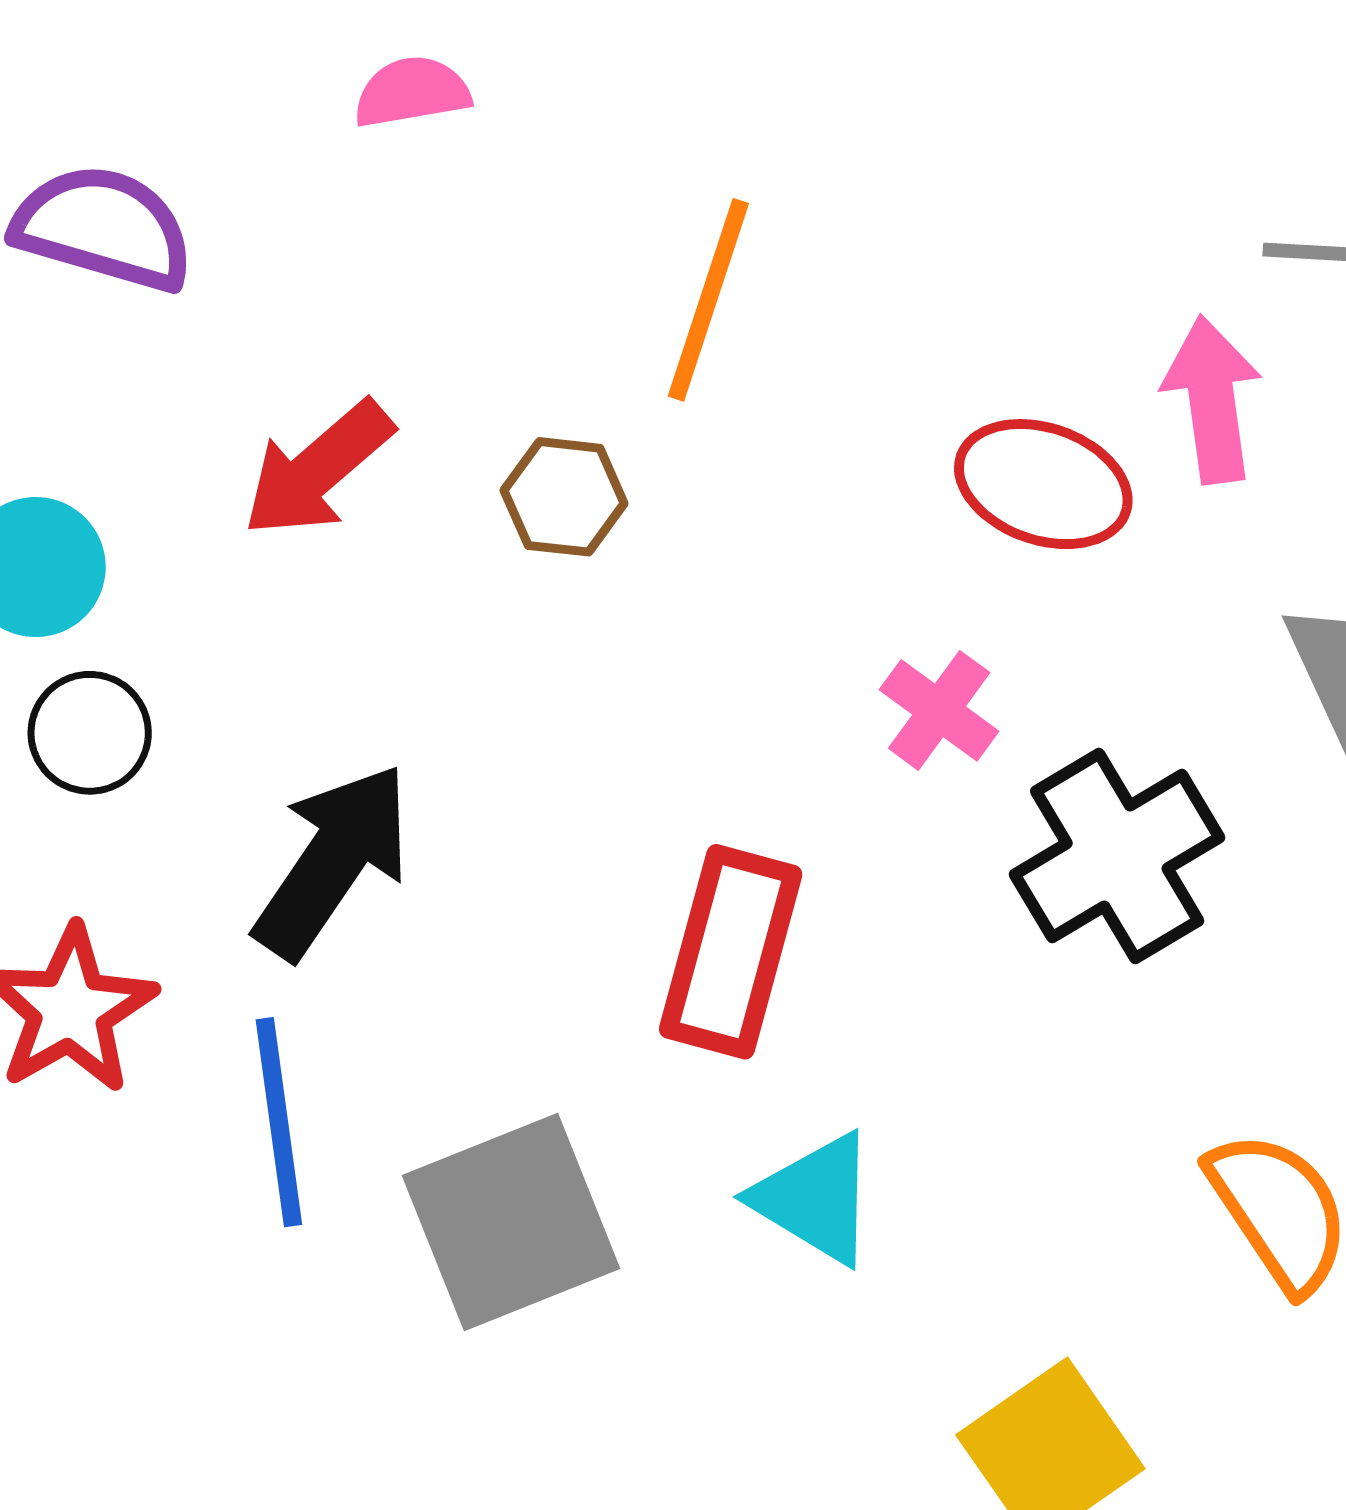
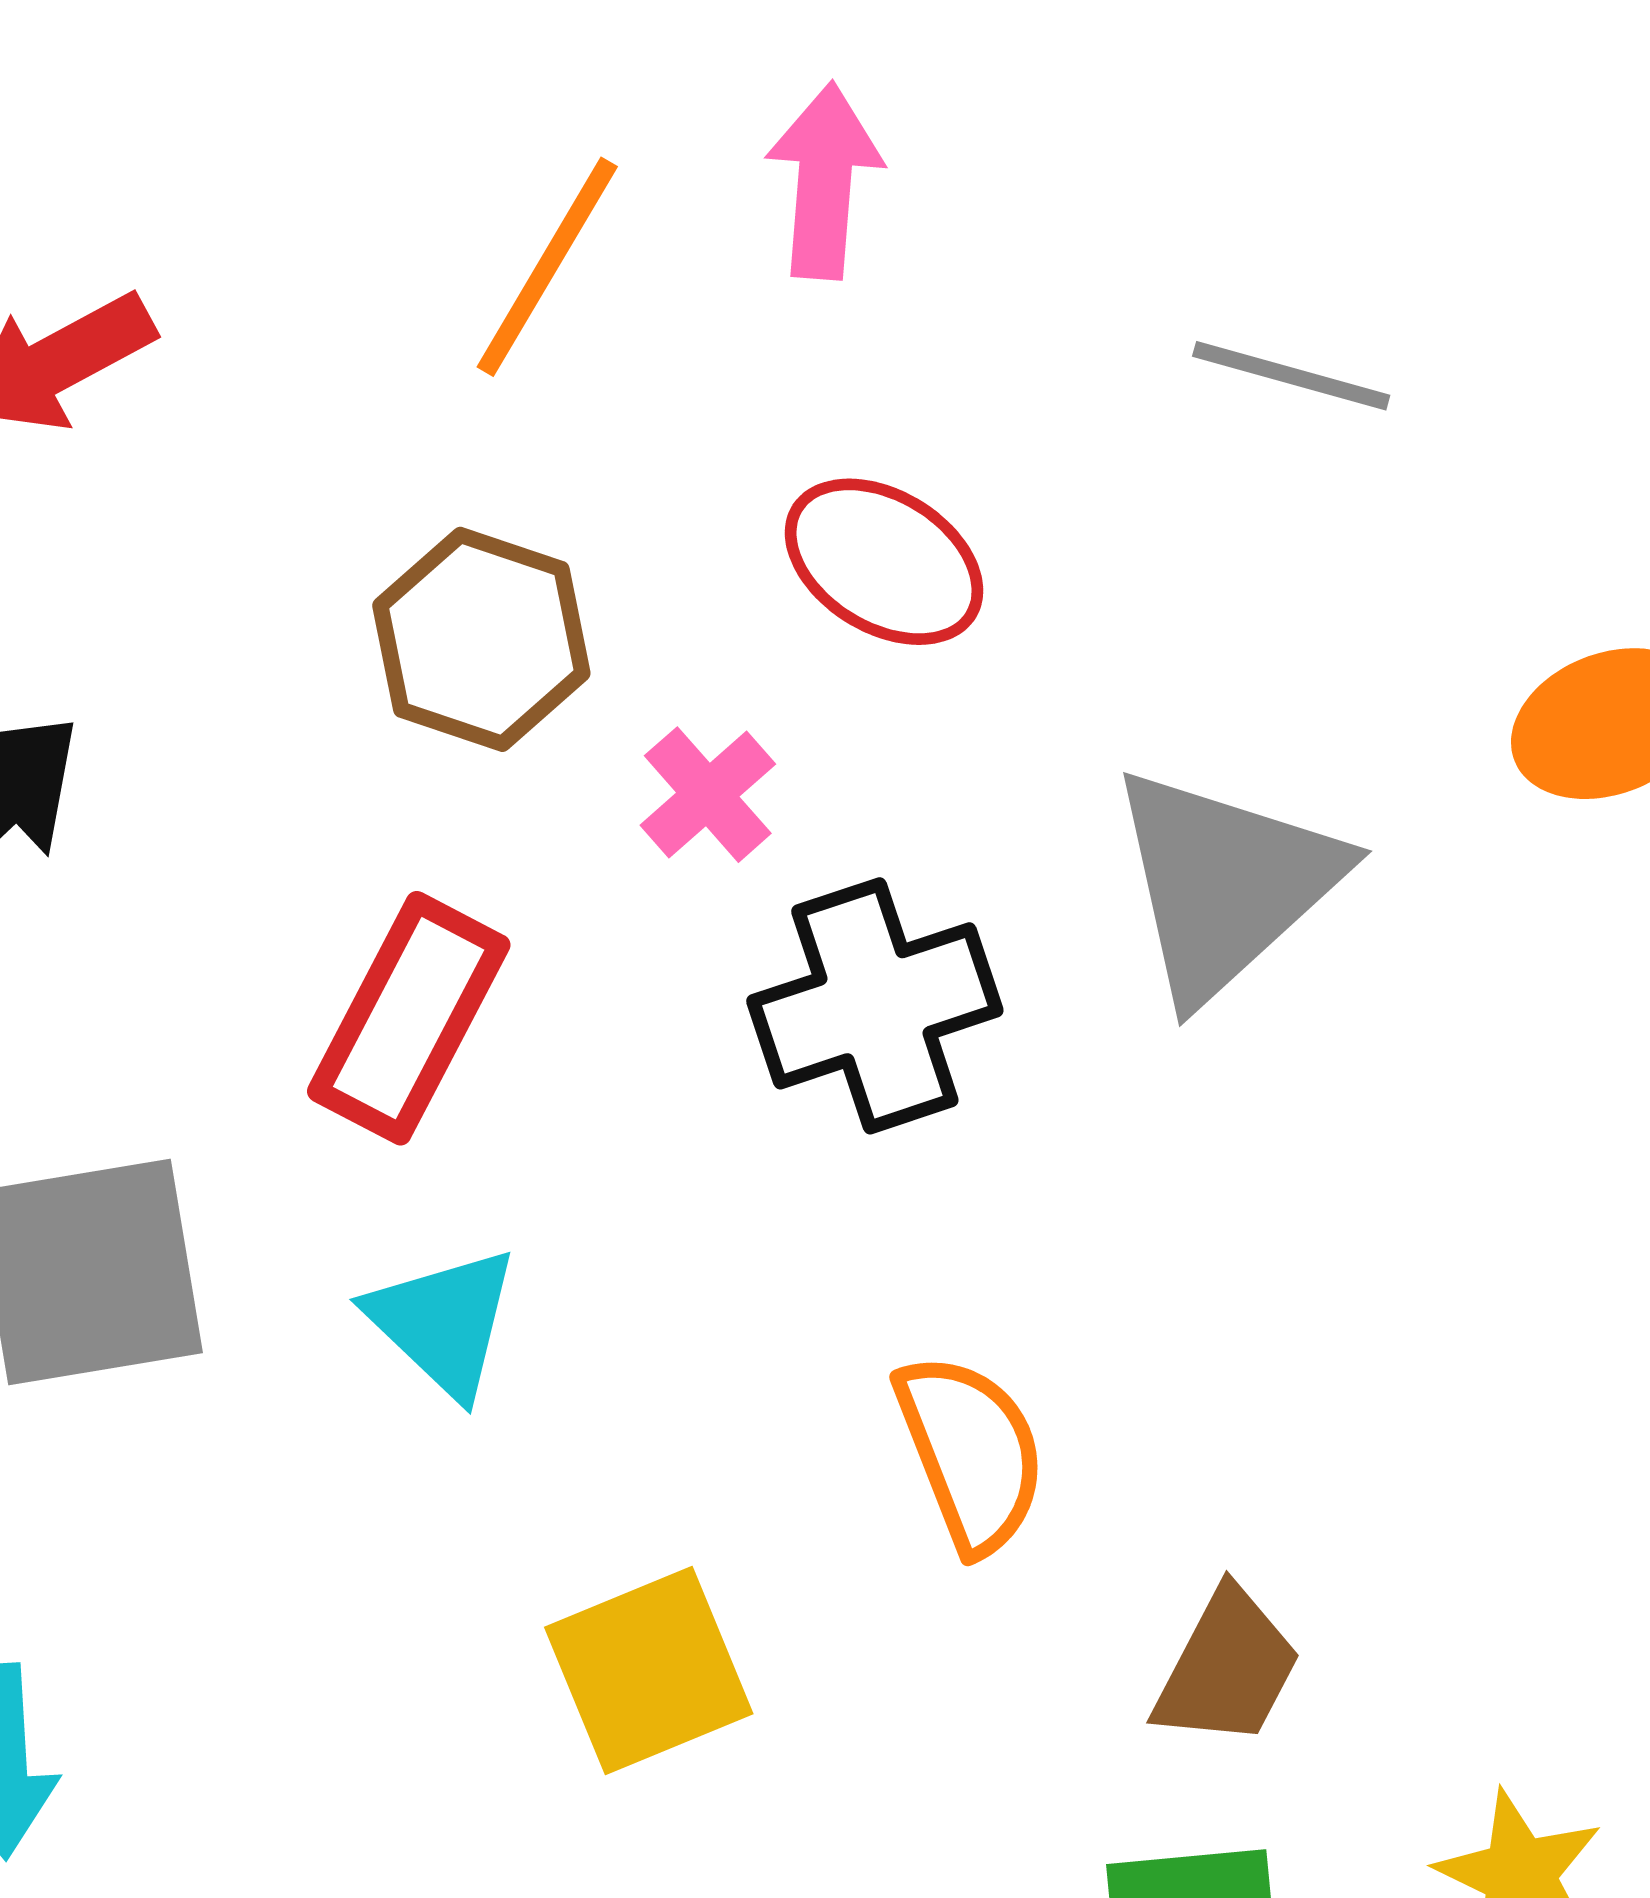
pink arrow: (1212, 400) -> (824, 181), moved
brown hexagon: (564, 497) -> (481, 639), moved, size x1.5

